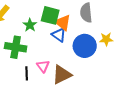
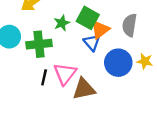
orange triangle: (63, 23) -> (100, 30), turned 30
green cross: (16, 47) -> (39, 44), turned -30
pink triangle: (43, 66) -> (65, 74), size x1.5

